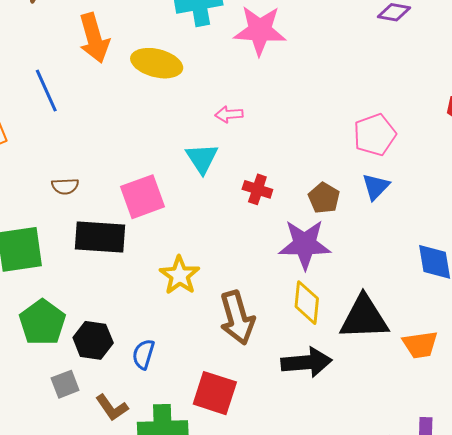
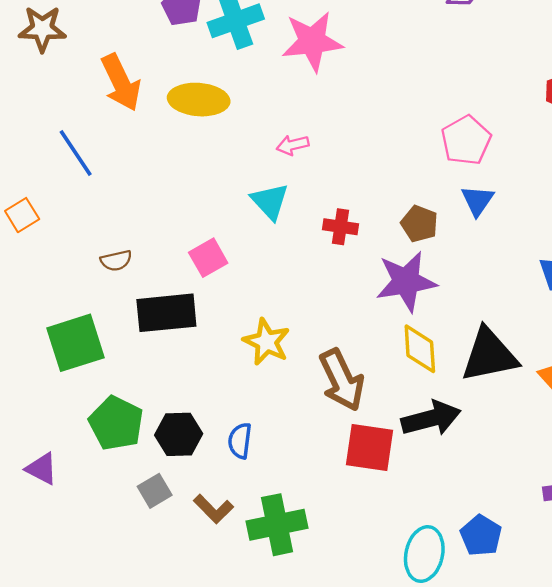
pink square: (142, 197) -> (208, 258), size x0.7
red square: (215, 393) -> (370, 447), moved

